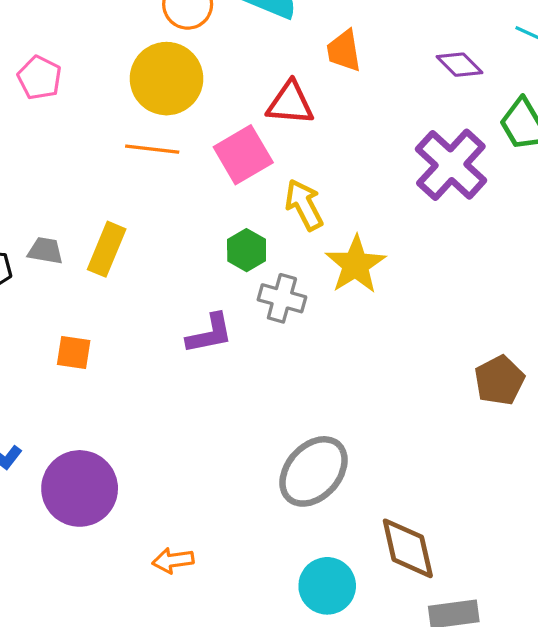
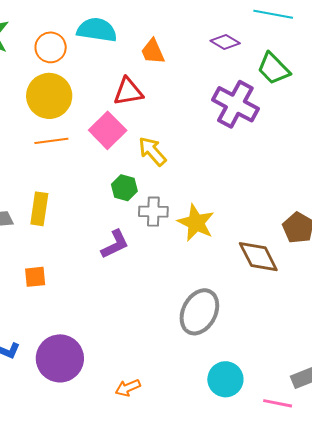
yellow star: (356, 265) -> (196, 223), moved
brown diamond: (408, 548) -> (258, 257), moved

